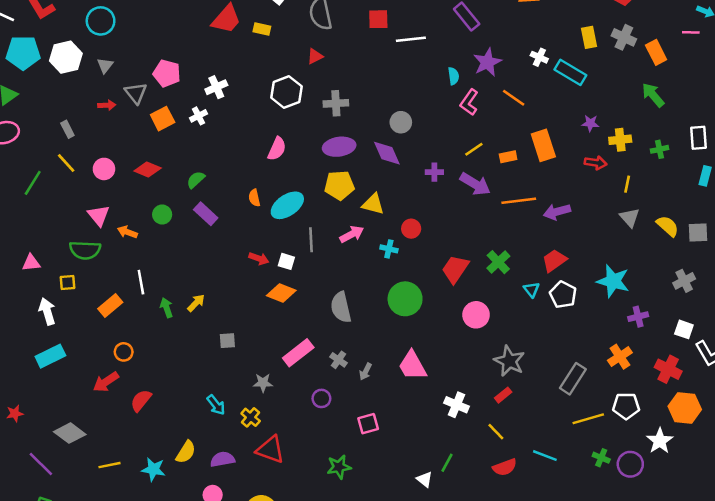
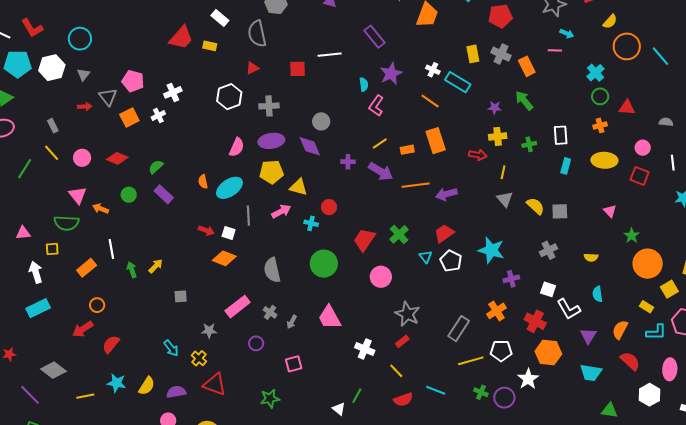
red square: (378, 19) -> (298, 69), moved
orange line: (514, 98) -> (430, 101), moved
purple star: (590, 123) -> (495, 108), moved
pink semicircle: (277, 149) -> (237, 147), moved
cyan star: (153, 469) -> (116, 383), moved

